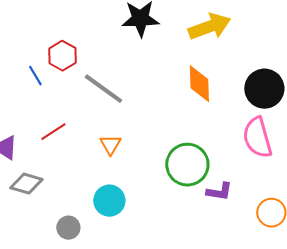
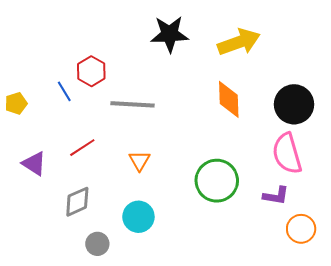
gray line: (103, 89) -> (132, 104), turned -33
gray diamond: (26, 184) -> (77, 202), moved, turned -40
purple L-shape: (219, 192) -> (276, 196), moved

